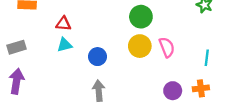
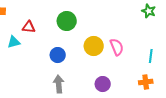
green circle: (141, 17) -> (67, 21), moved
cyan triangle: (65, 45) -> (14, 42), moved
purple circle: (173, 91) -> (103, 84), moved

